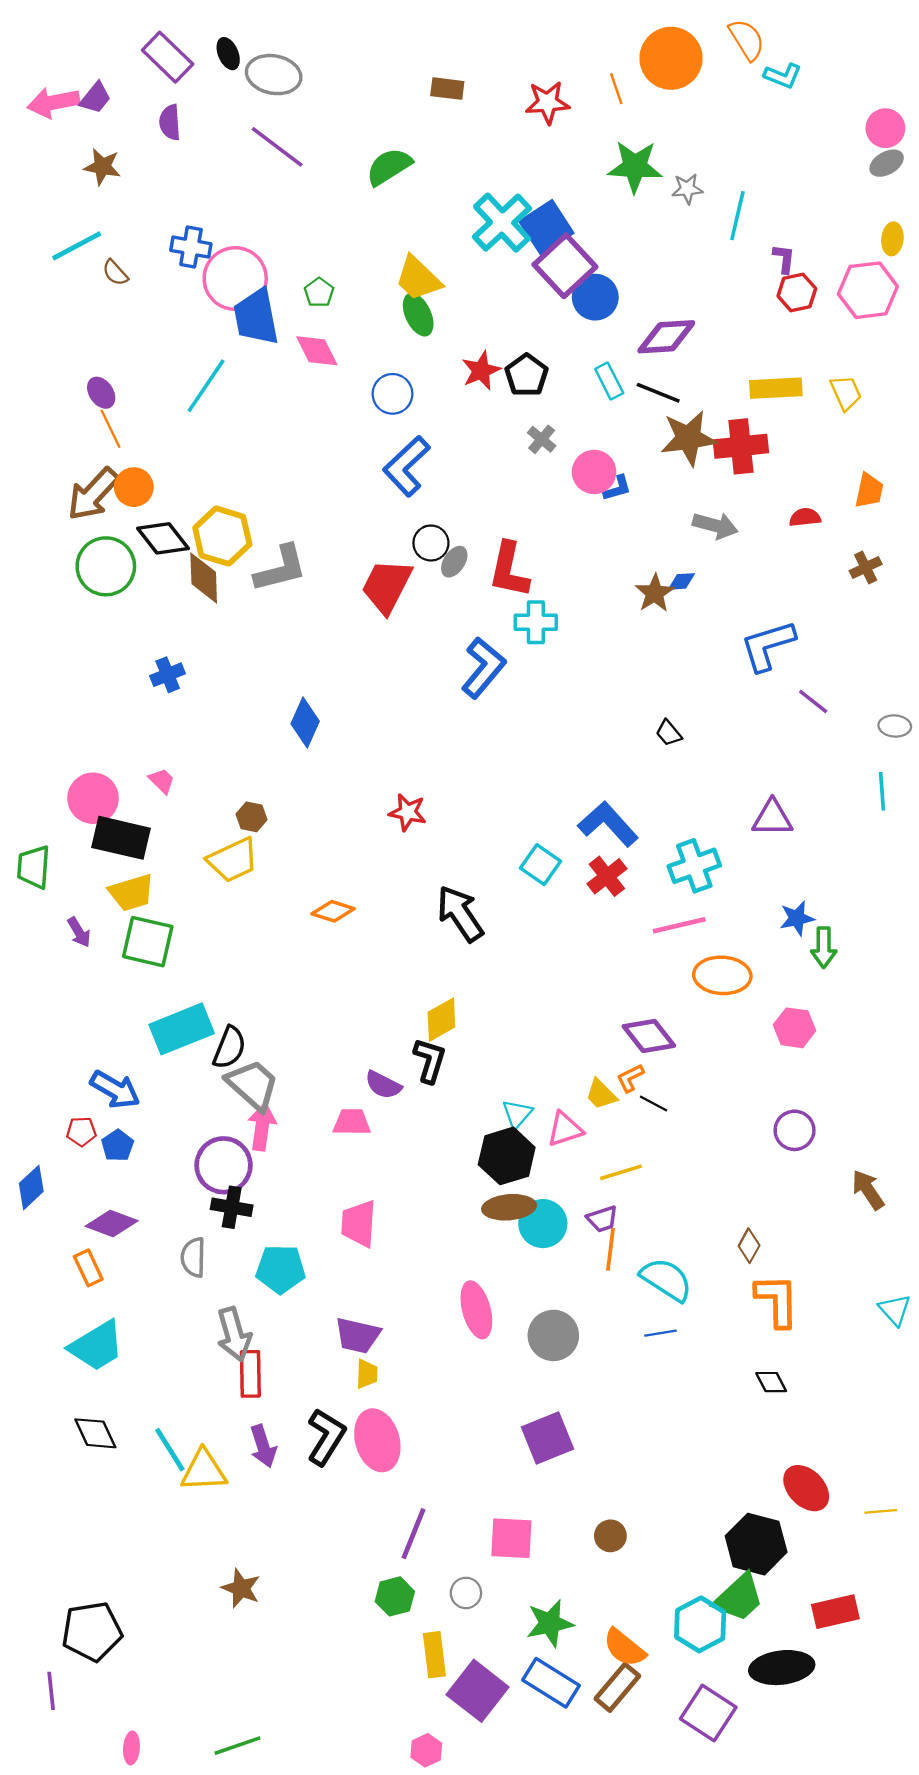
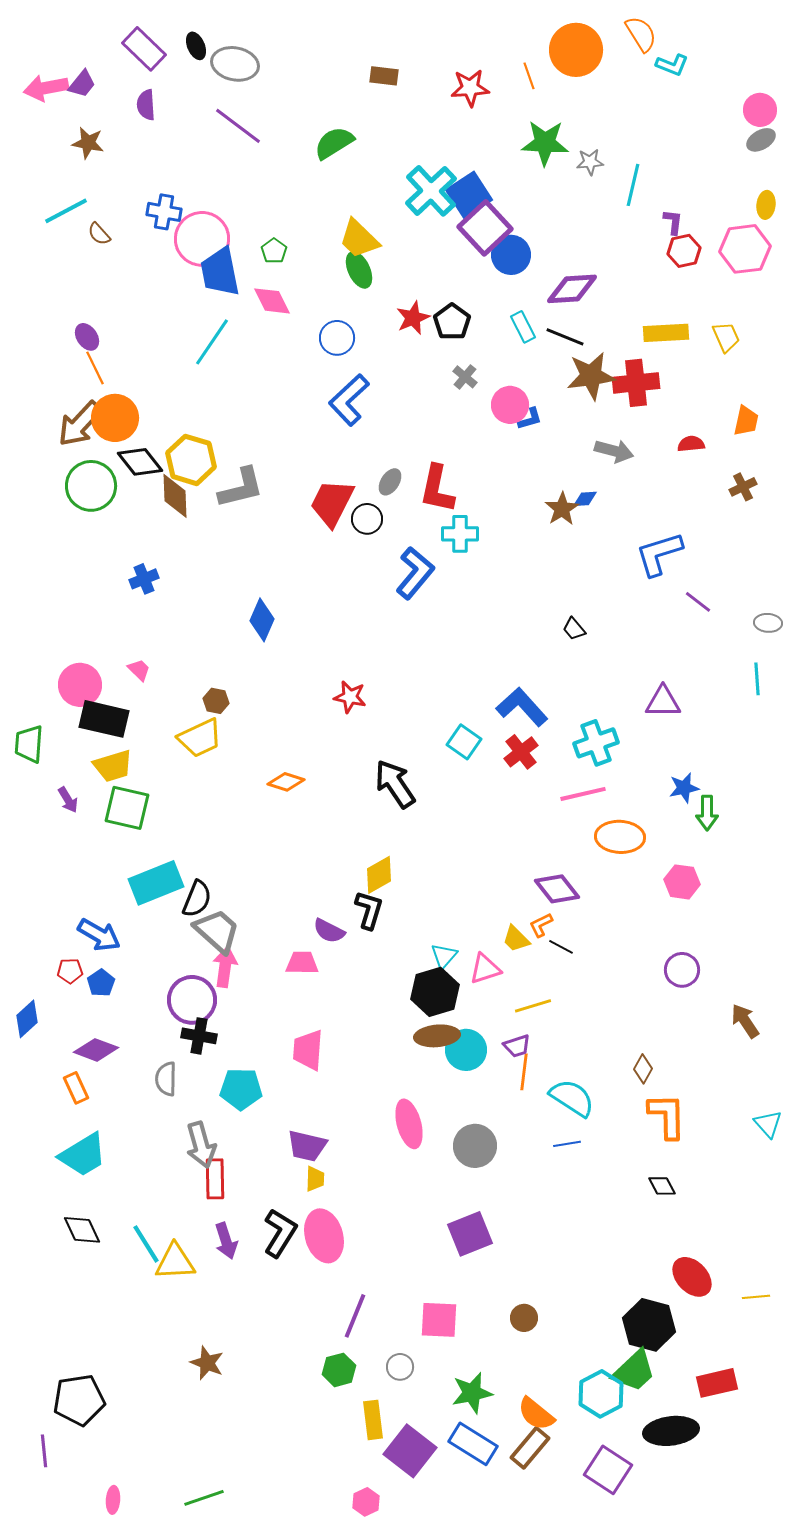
cyan line: (206, 386) -> (212, 342), moved
orange circle: (134, 487) -> (115, 418), size x1.4
black circle: (431, 543) -> (367, 519), moved

